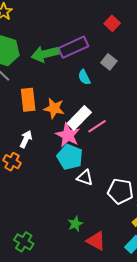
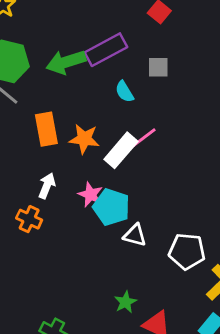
gray square: (109, 62) -> (158, 67), turned -35
pink line: (97, 126) -> (144, 138), moved
pink star: (68, 135) -> (90, 195), moved, size x0.7

